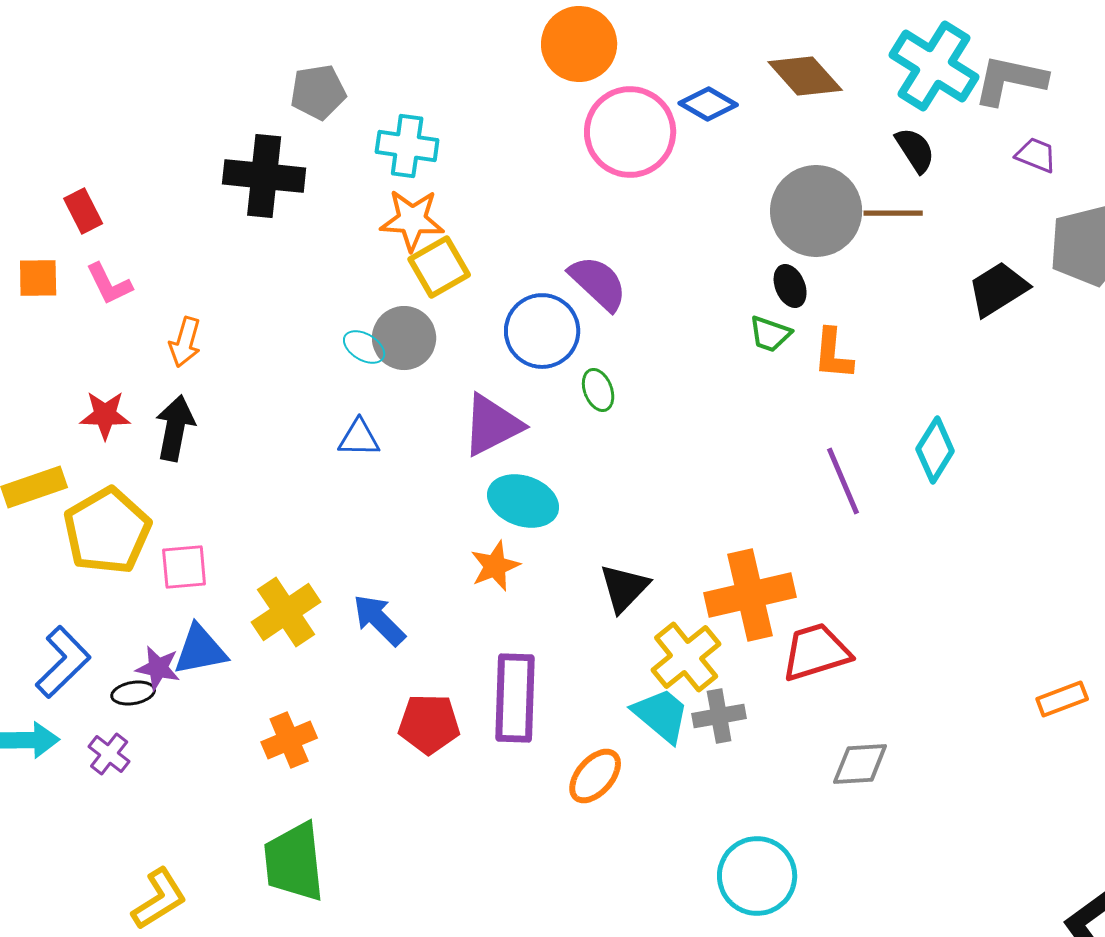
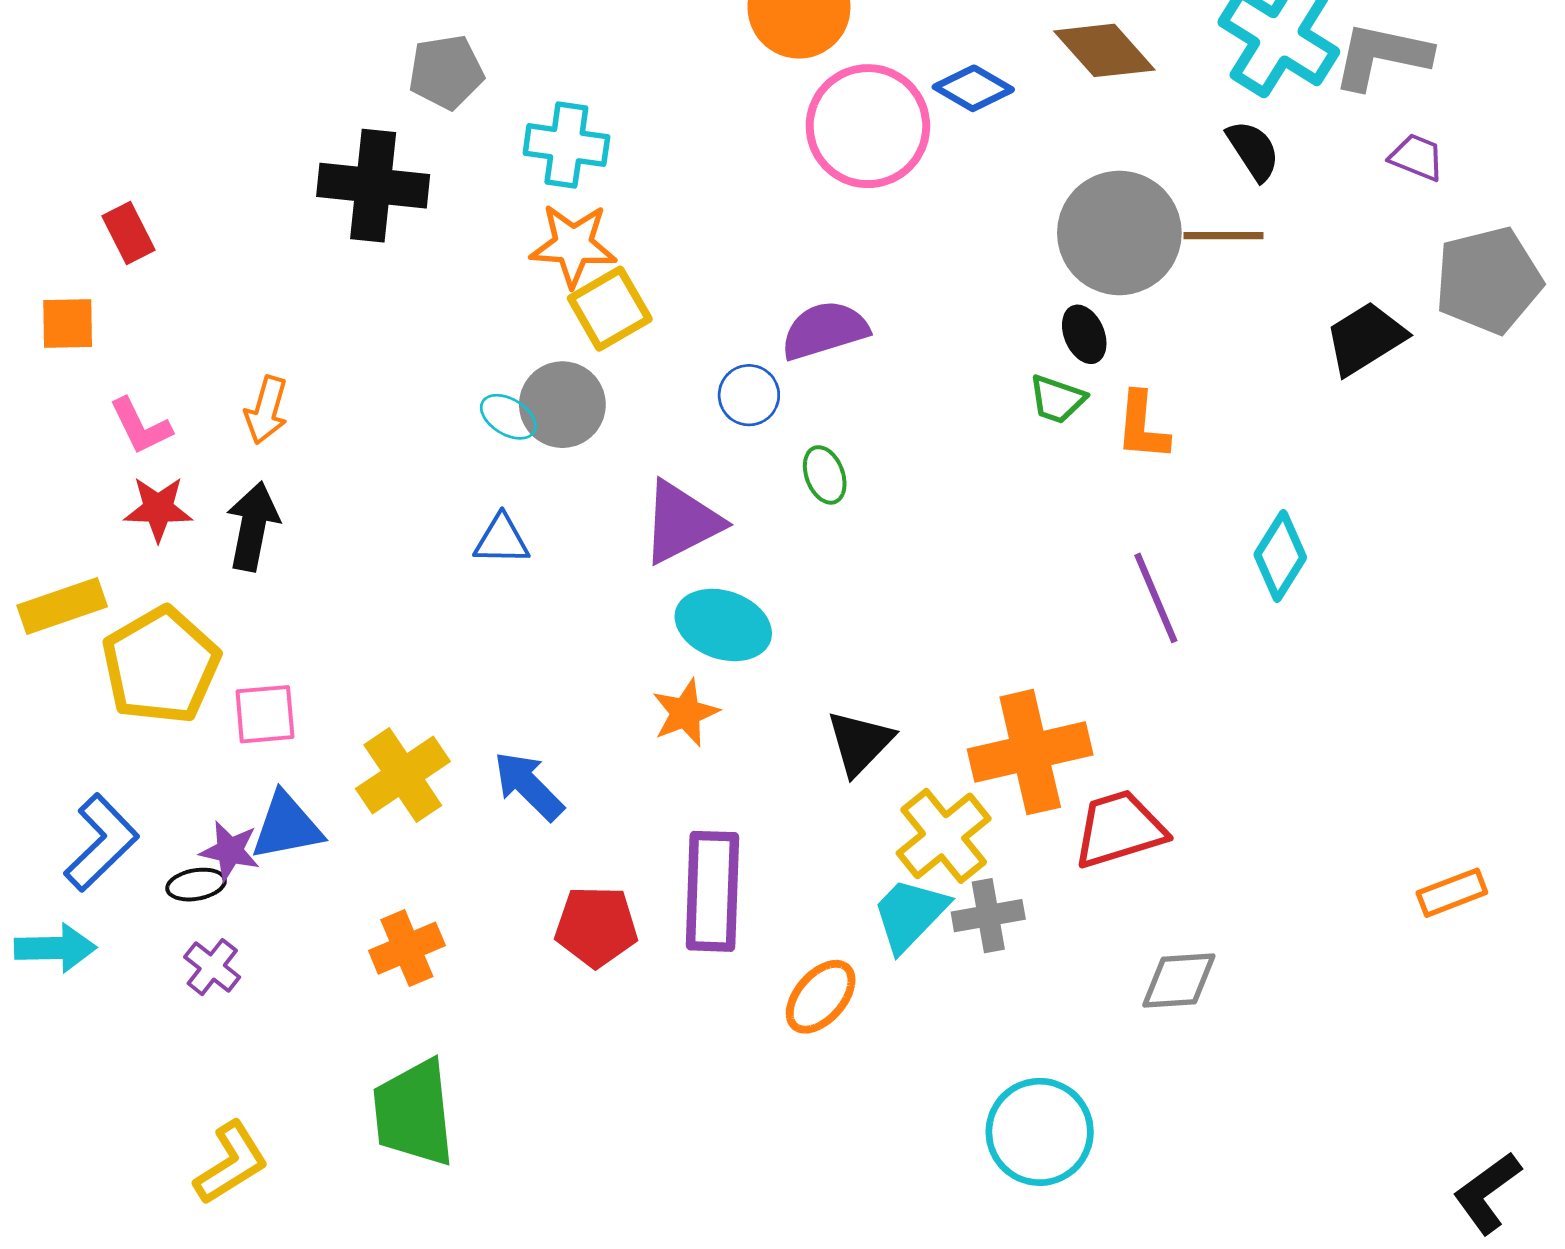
purple semicircle: (598, 283) -> (825, 330), turned -60
pink L-shape: (109, 284) -> (141, 426), moved
blue circle: (542, 331) -> (749, 395), size x0.6
cyan trapezoid: (661, 715) -> (910, 914), turned -86
purple cross: (109, 754) -> (212, 967), moved

